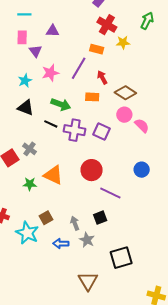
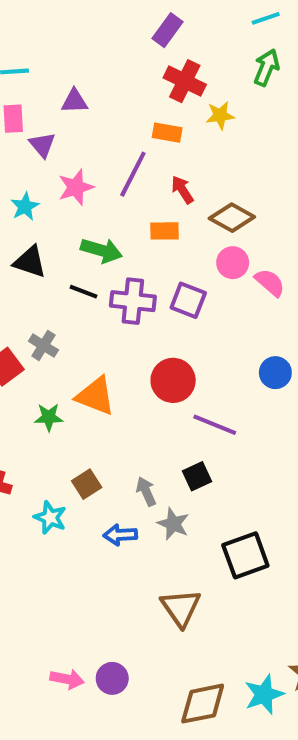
cyan star: (27, 233) -> (50, 518), size x0.7

